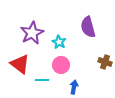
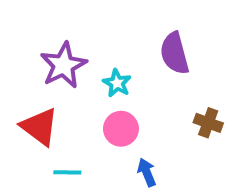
cyan line: (42, 80) -> (67, 172), moved
blue arrow: (74, 87) -> (147, 172), turned -32

